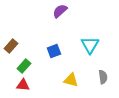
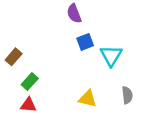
purple semicircle: (60, 11) -> (74, 14), turned -70
blue square: (54, 51) -> (85, 42), moved

